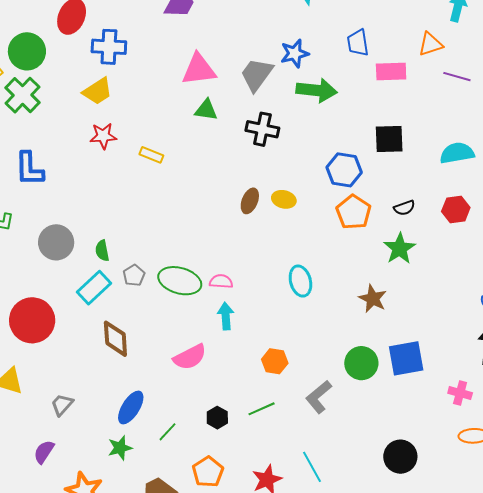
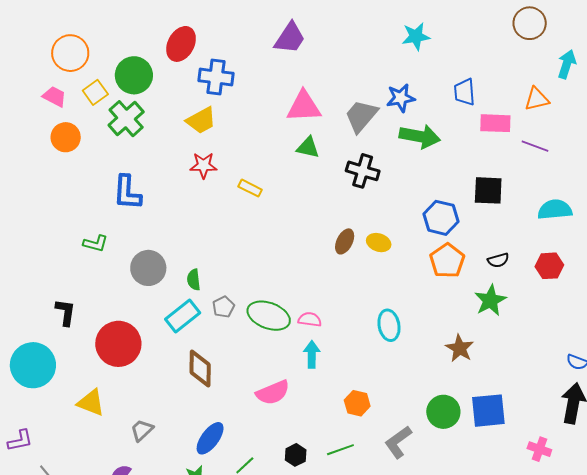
purple line: (457, 77) -> (535, 146), moved

